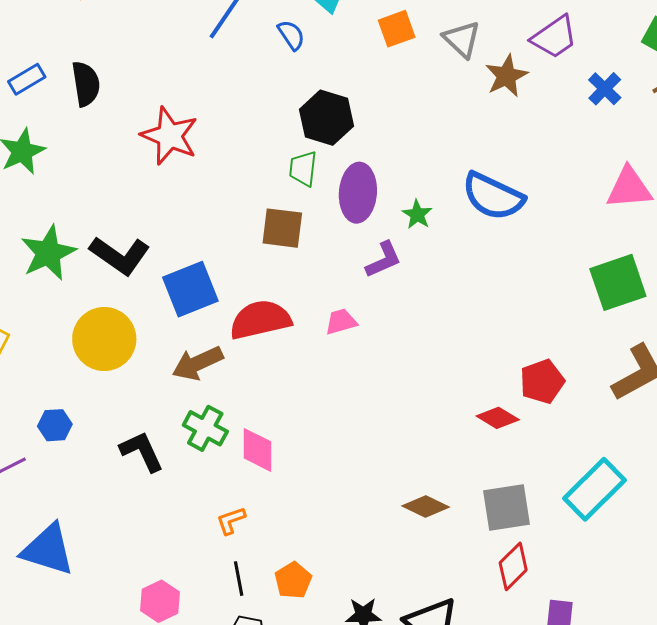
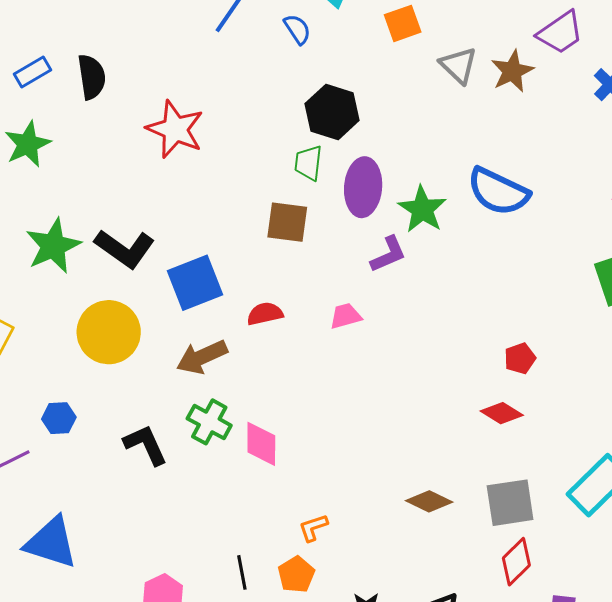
gray triangle: (462, 39) -> (459, 65), moved
green star: (417, 214) -> (422, 209), size x1.6
red semicircle: (260, 320) -> (265, 314), size x0.6
red pentagon: (542, 382) -> (520, 358), moved, size x0.7
orange L-shape: (231, 521) -> (313, 528), moved

